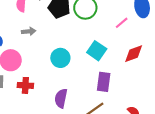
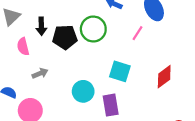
red diamond: (134, 54) -> (164, 77), moved
purple rectangle: (104, 82) -> (111, 105), moved

